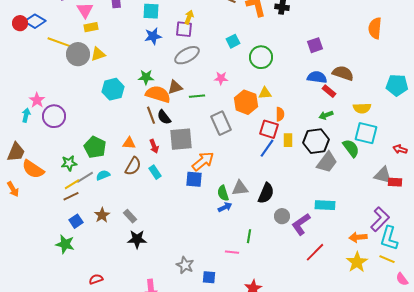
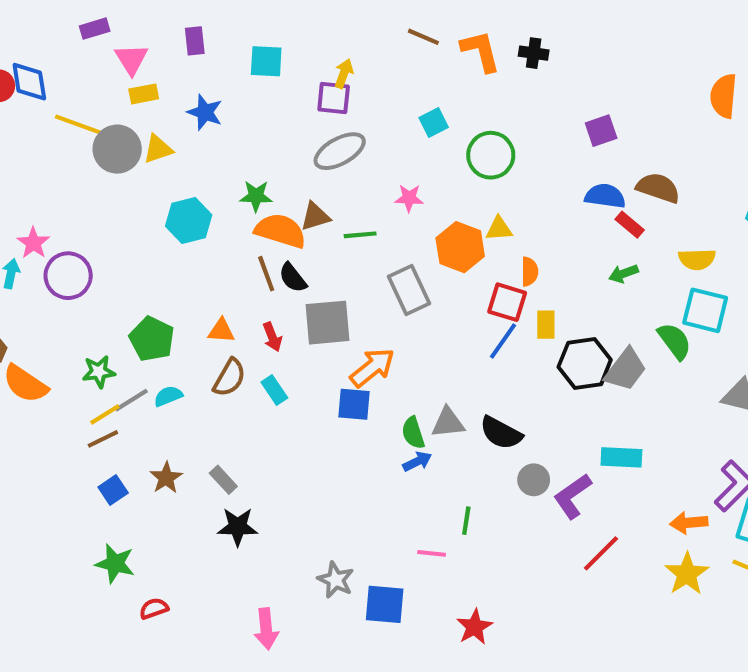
blue diamond: (35, 21) -> (29, 82), turned 50
blue star: (153, 36) -> (205, 112), moved, turned 30
black hexagon: (316, 141) -> (585, 363), moved
black semicircle: (266, 193) -> (501, 433), turned 95
green star: (65, 244) -> (115, 564), moved
blue square: (209, 277) -> (385, 604), size x1.5

